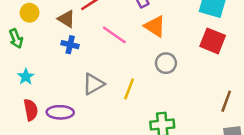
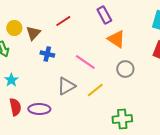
brown triangle: (66, 19) -> (33, 33), moved, turned 42
pink line: (114, 35) -> (85, 62), moved
yellow line: (129, 89) -> (95, 90), turned 30

